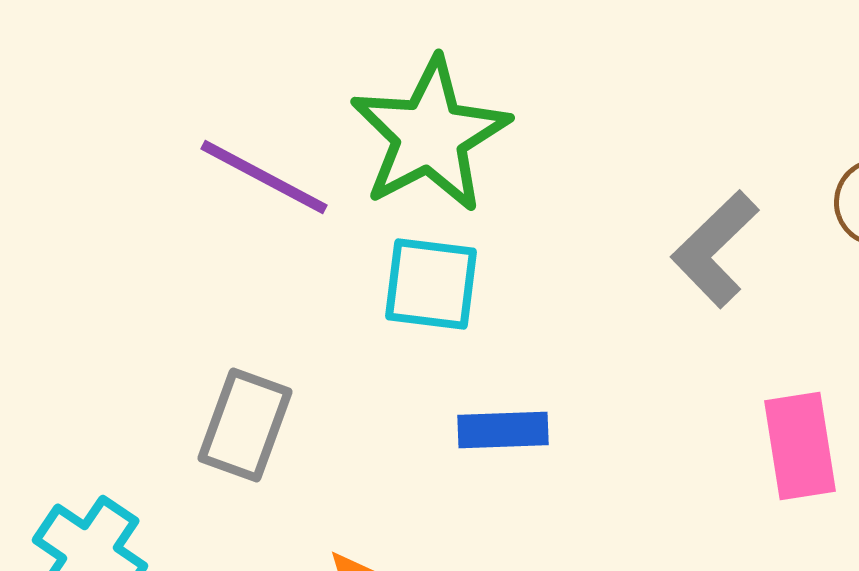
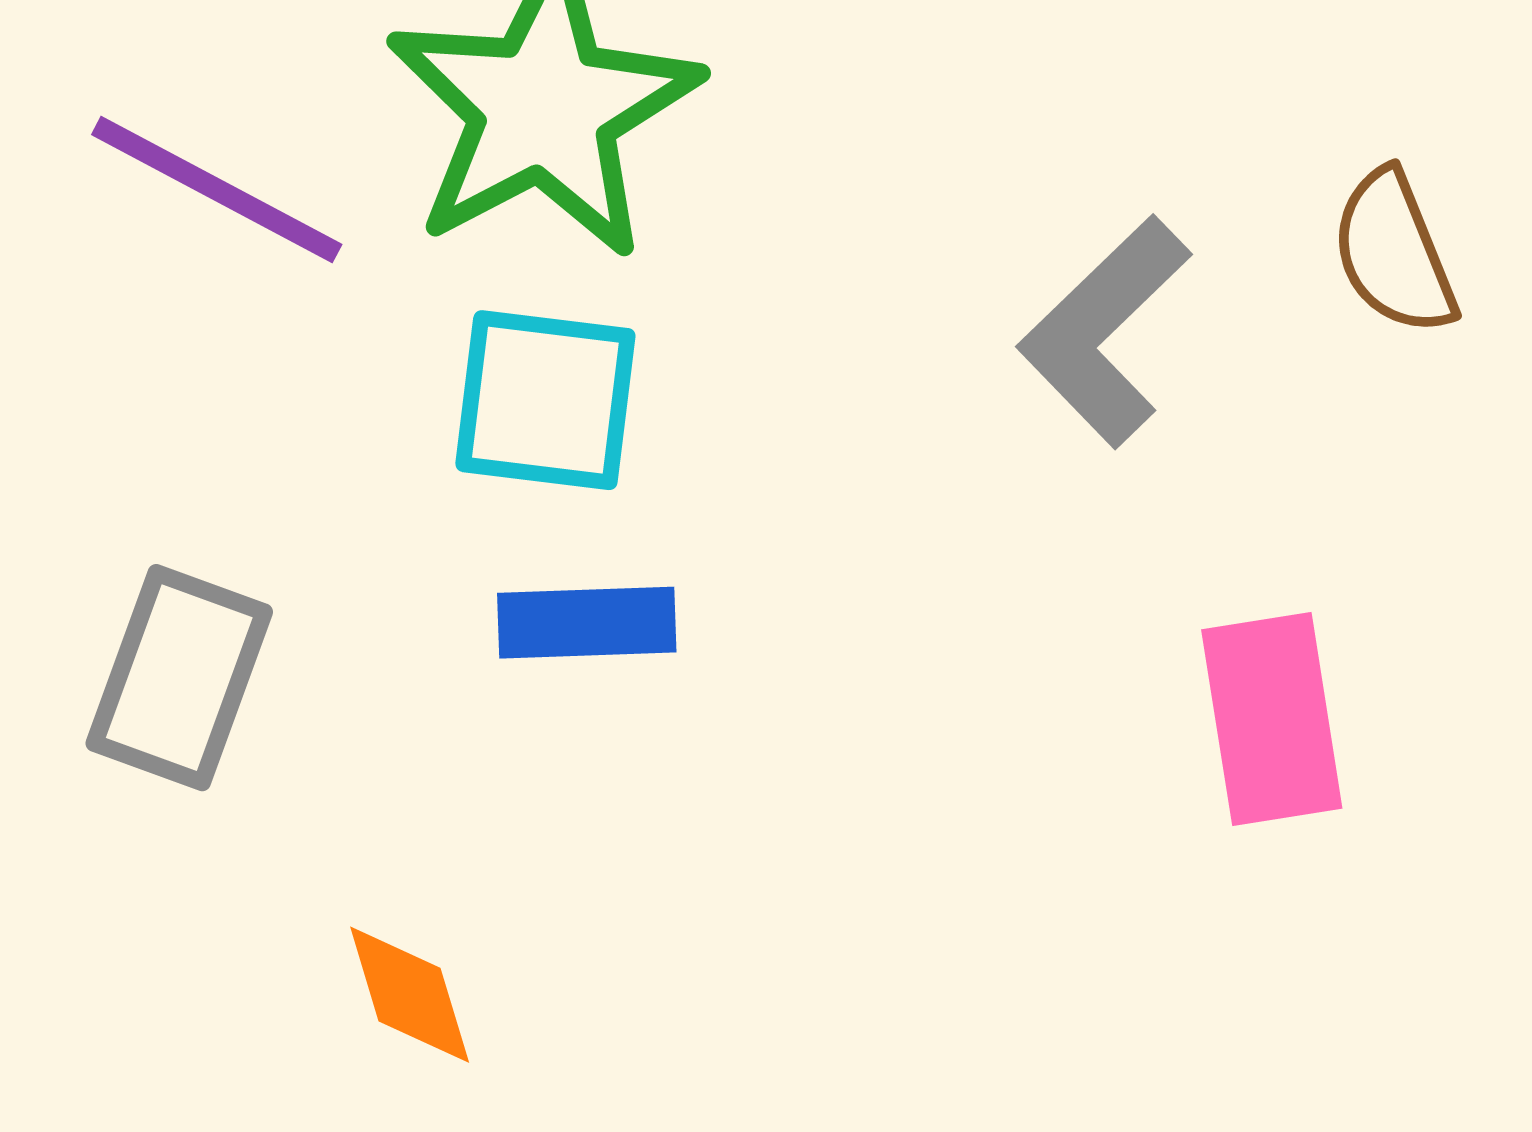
blue rectangle: (503, 430) -> (587, 623), moved

